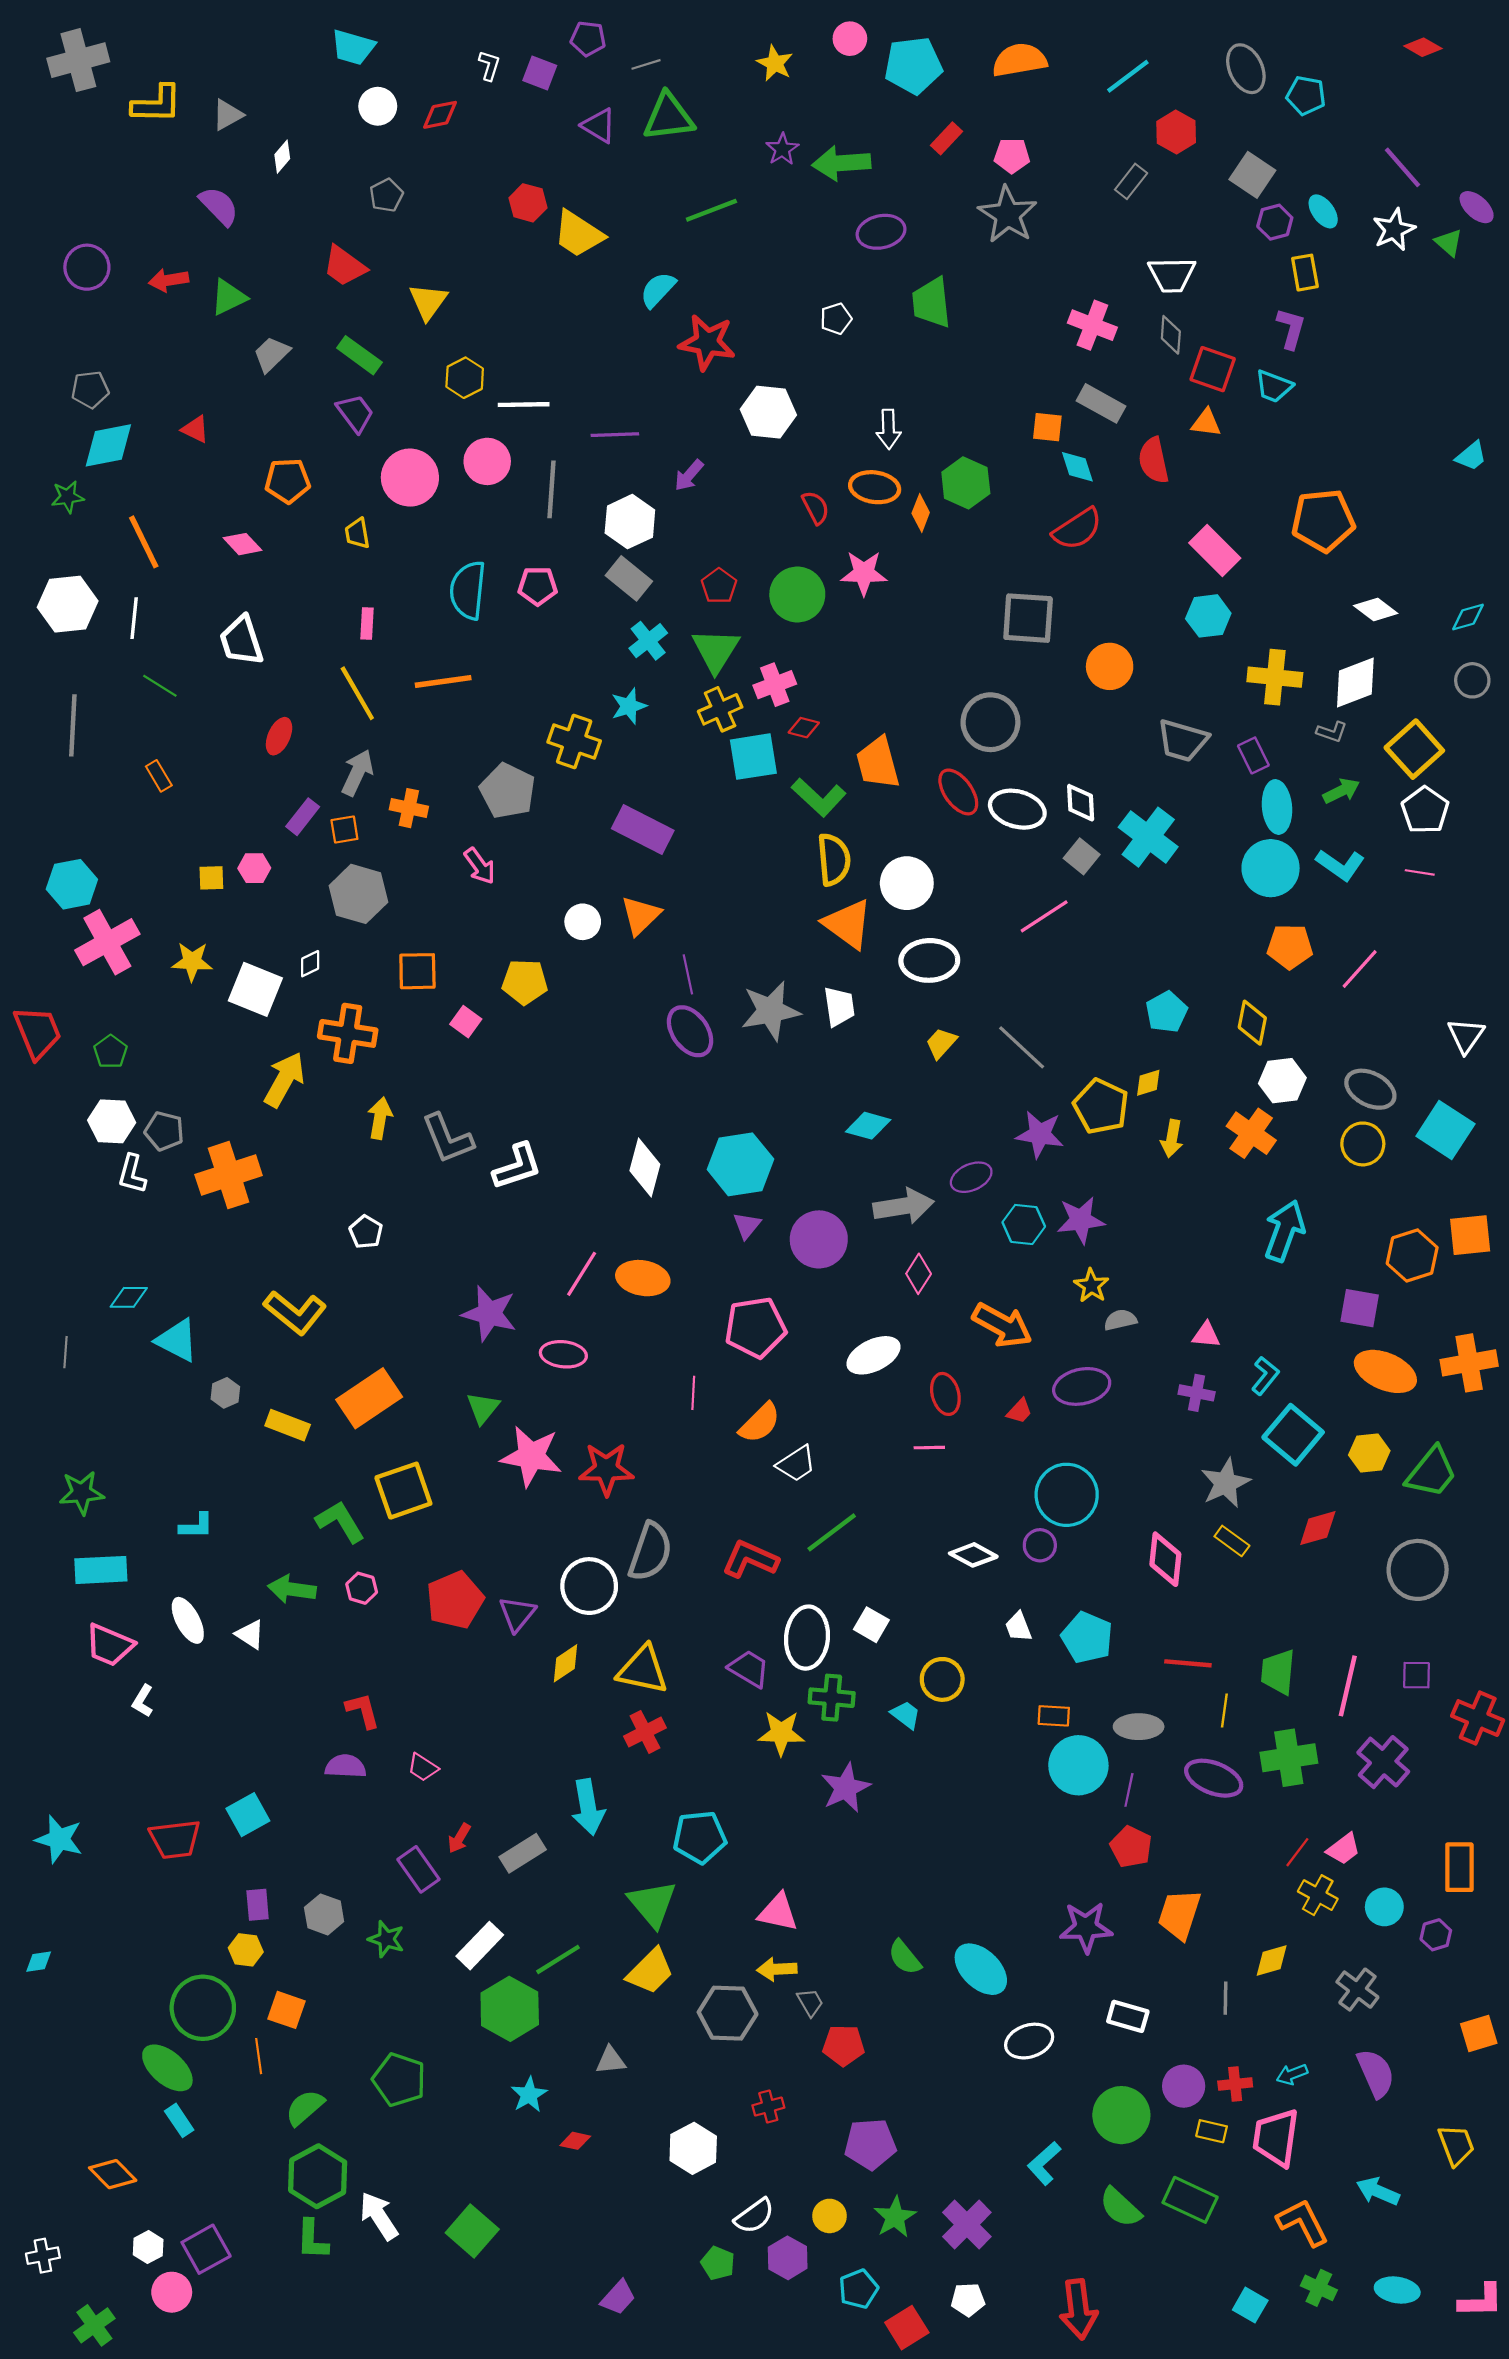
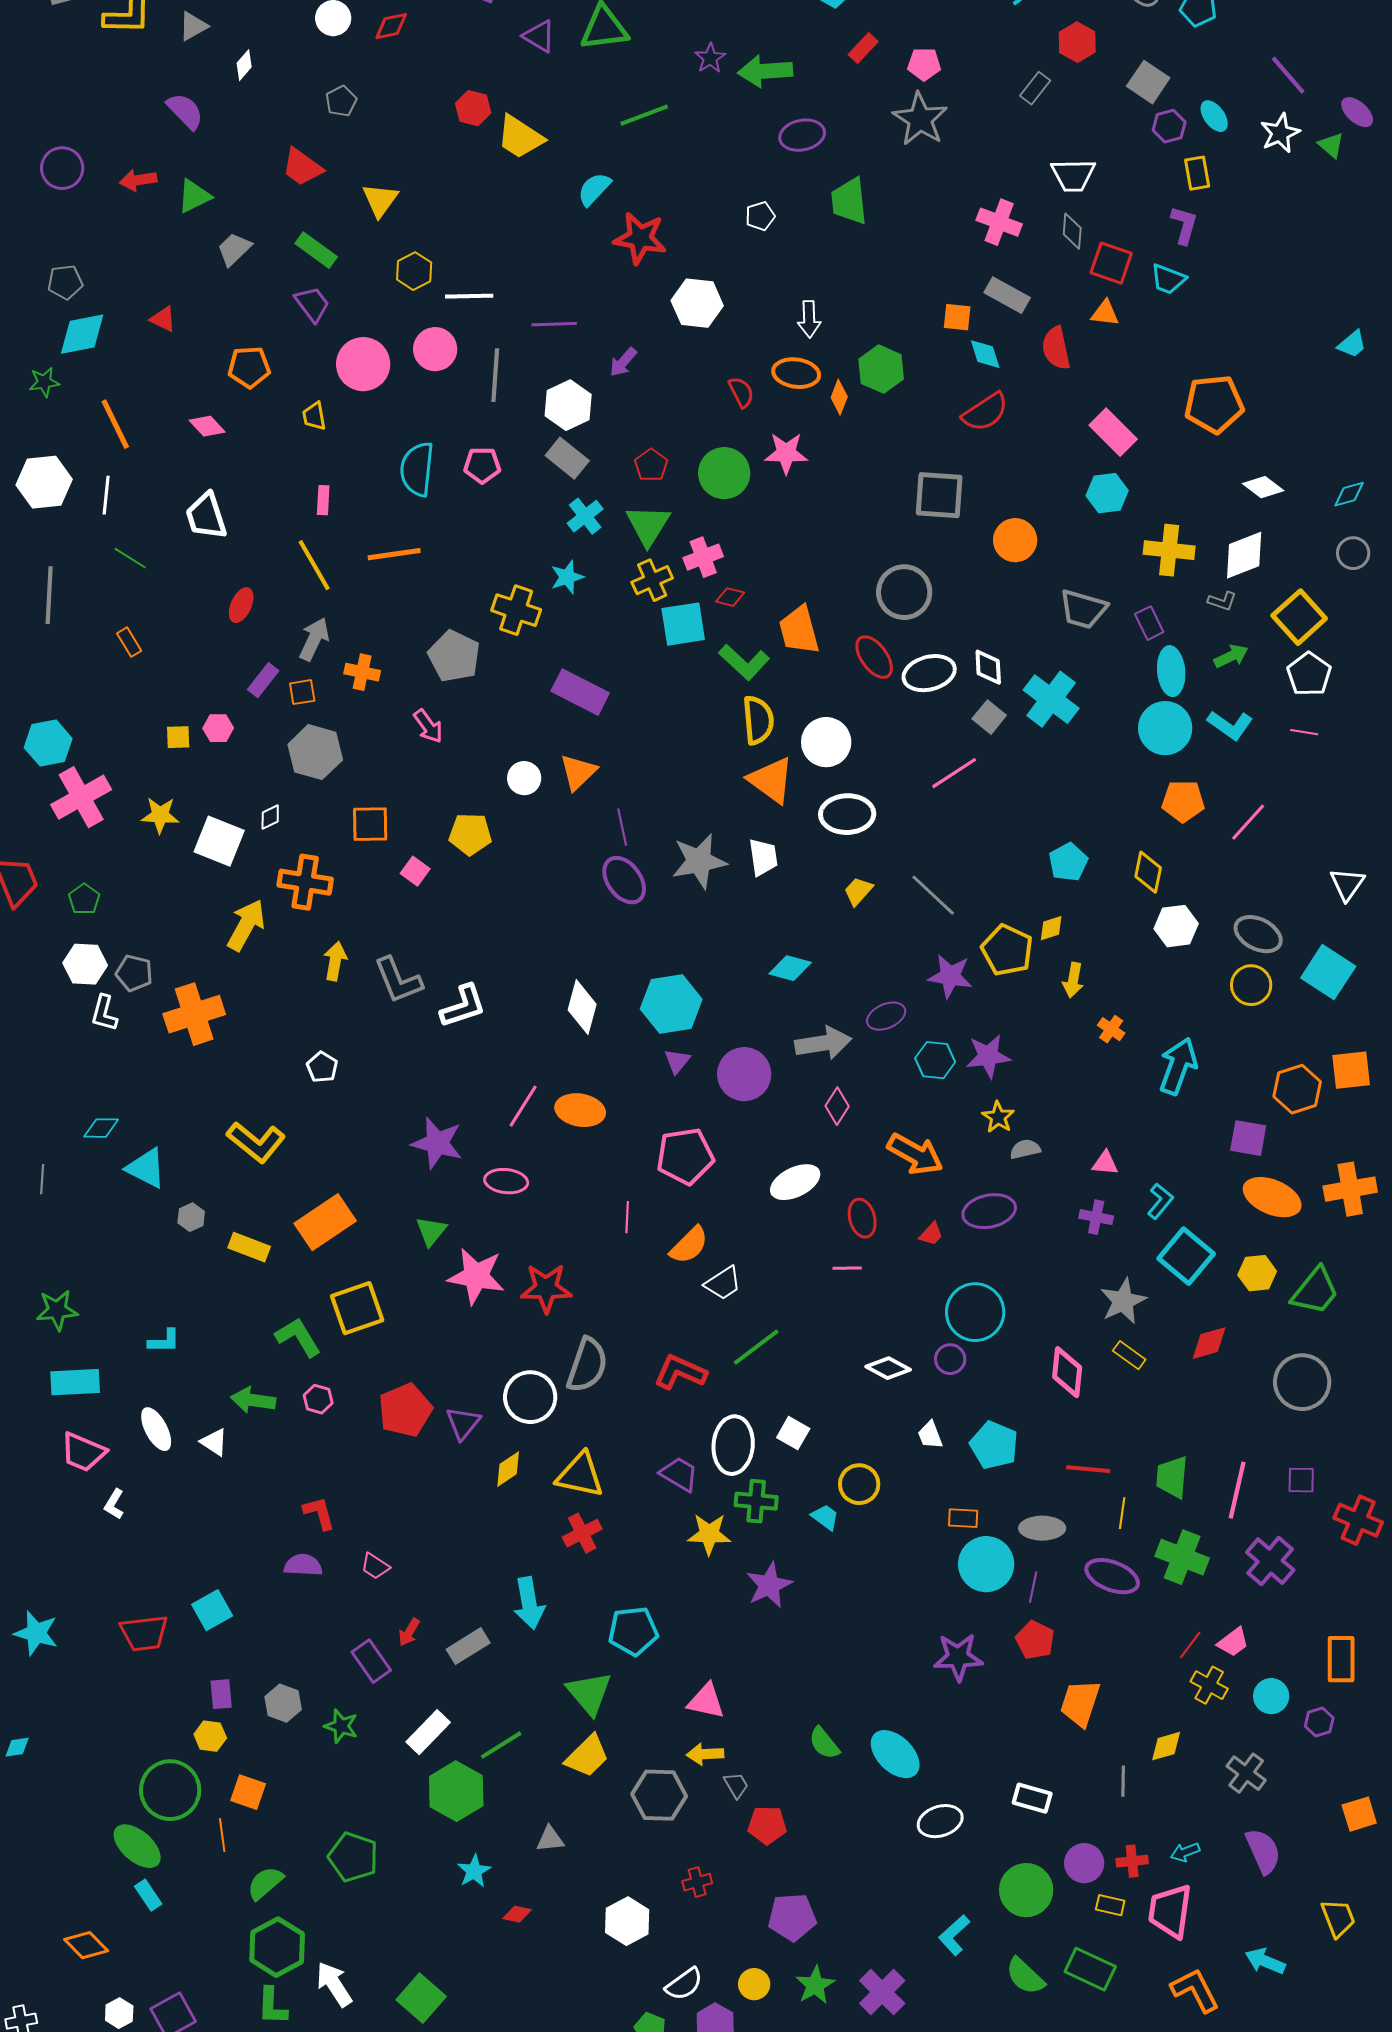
white ellipse: (1017, 809) -> (929, 673), turned -30
orange cross: (1251, 1133) -> (1111, 1029), moved, size x0.6
green cross: (1289, 1758) -> (1182, 1557), turned 30
purple star: (1086, 1927) -> (958, 1657), moved

